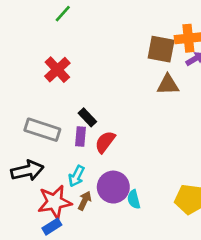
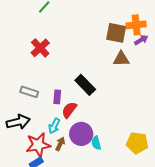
black rectangle: (87, 117) -> (85, 85), moved, size x1.5
gray rectangle: (42, 130) -> (29, 92), size x0.7
red semicircle: (105, 142) -> (69, 110), moved

